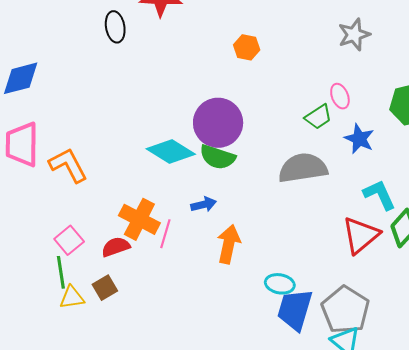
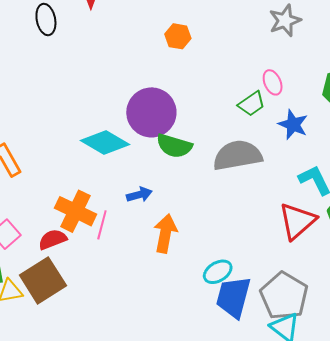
green semicircle: (217, 157) -> (174, 146), moved
cyan ellipse: (280, 284) -> (218, 272), turned -40
brown square: (105, 288) -> (43, 280), size x1.8

